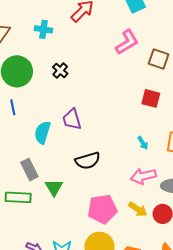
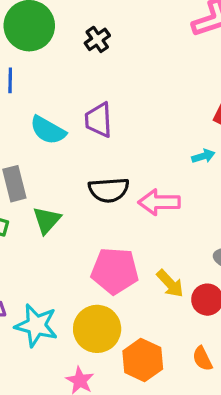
cyan semicircle: (42, 132) -> (48, 130), turned -90
cyan arrow: (143, 143) -> (203, 156), moved, turned -88
pink arrow: (143, 176) -> (159, 202), moved

